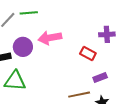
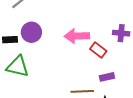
pink arrow: (50, 38) -> (77, 36), moved

